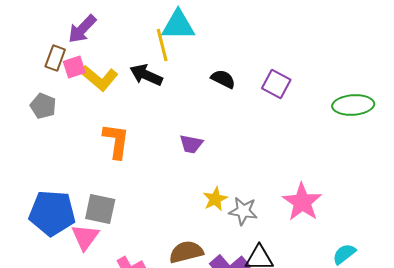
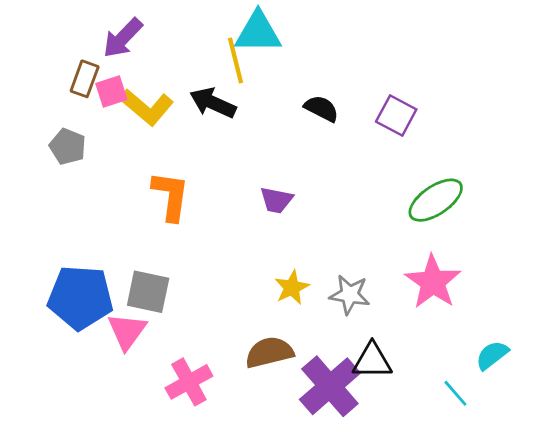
green ellipse: (353, 105) -> (436, 200), moved, turned -30
yellow star: (215, 199) -> (292, 288), moved

